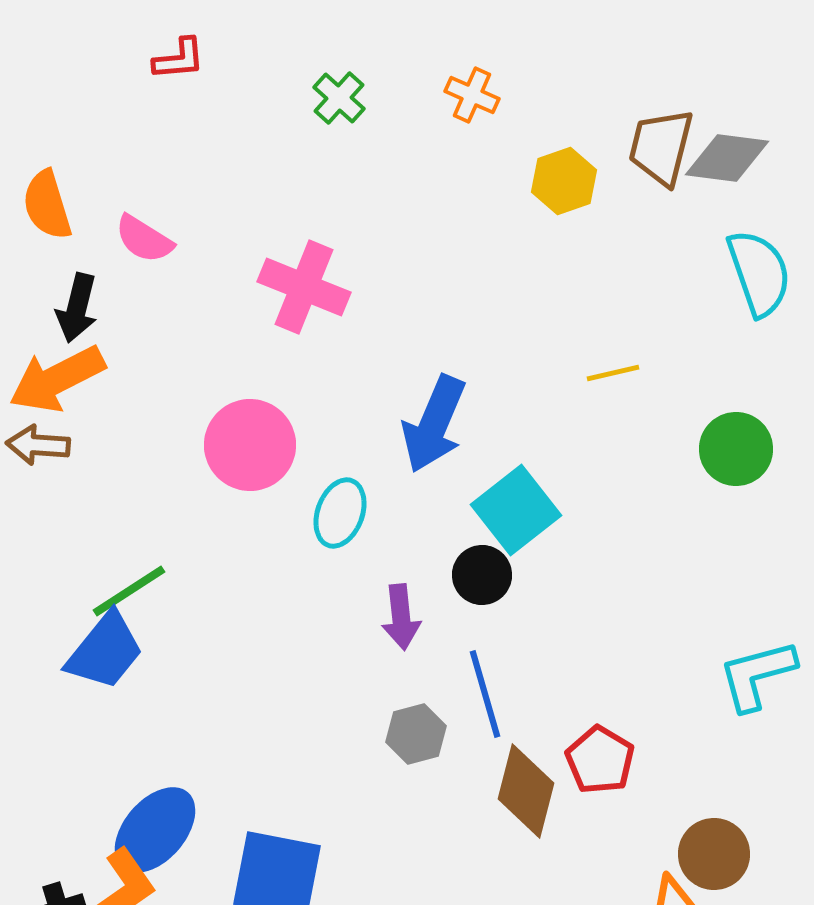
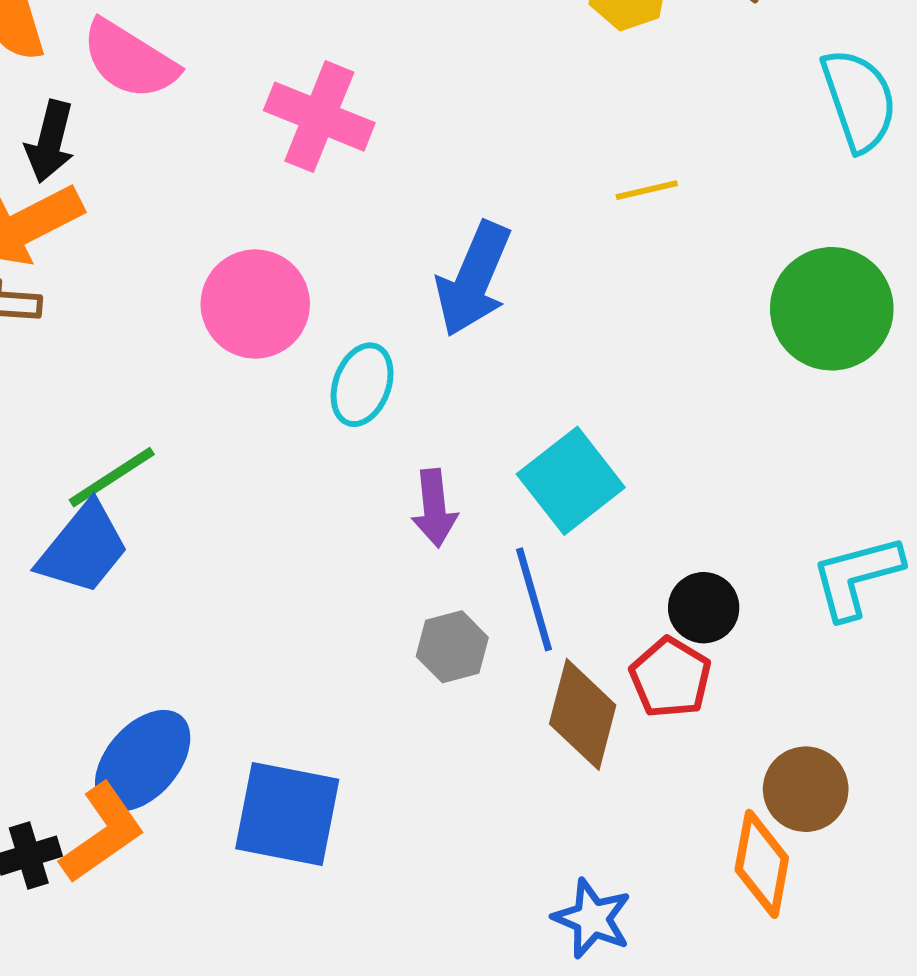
pink semicircle: (144, 239) -> (130, 60), size x1.4
yellow line: (613, 373) -> (647, 190), moved
green circle: (736, 449) -> (832, 309), size x1.4
cyan square: (516, 510) -> (571, 481), moved
black circle: (482, 575) -> (704, 608), moved

